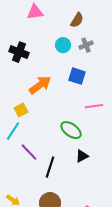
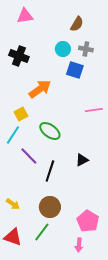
pink triangle: (35, 12) -> (25, 16), moved
gray cross: (86, 45) -> (86, 49), turned 32
blue square: (77, 76) -> (75, 70), moved
green ellipse: (71, 130) -> (50, 131), moved

